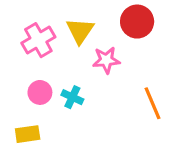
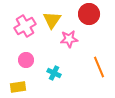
cyan cross: (72, 97) -> (54, 73), moved

